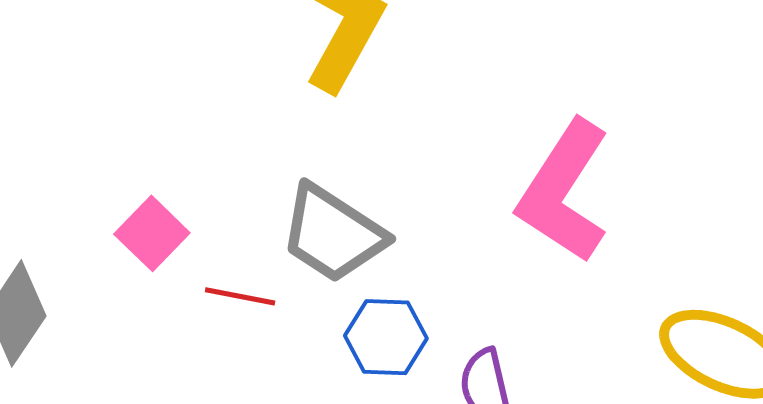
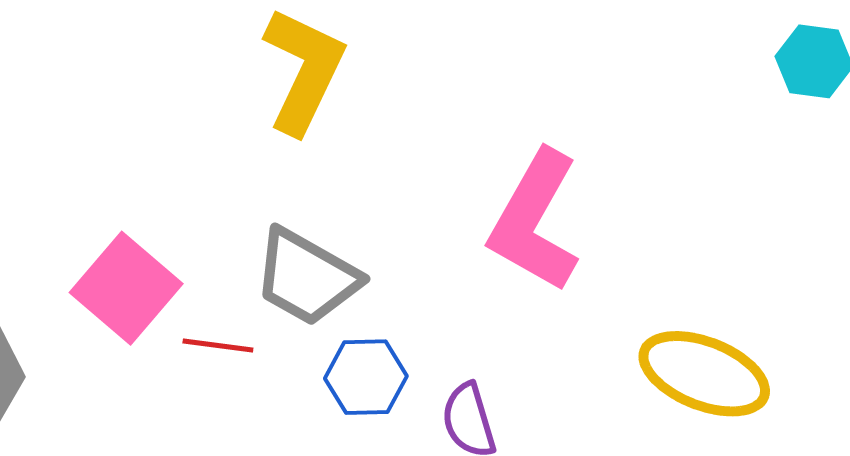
pink square: (152, 233) -> (126, 288), size x1.5

